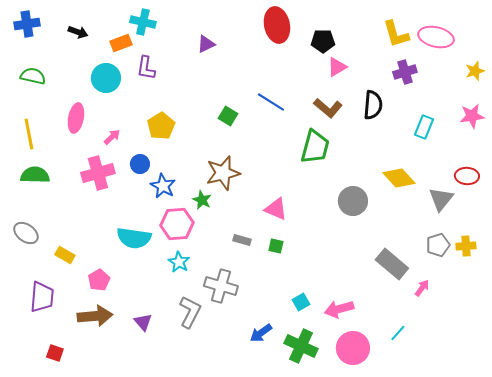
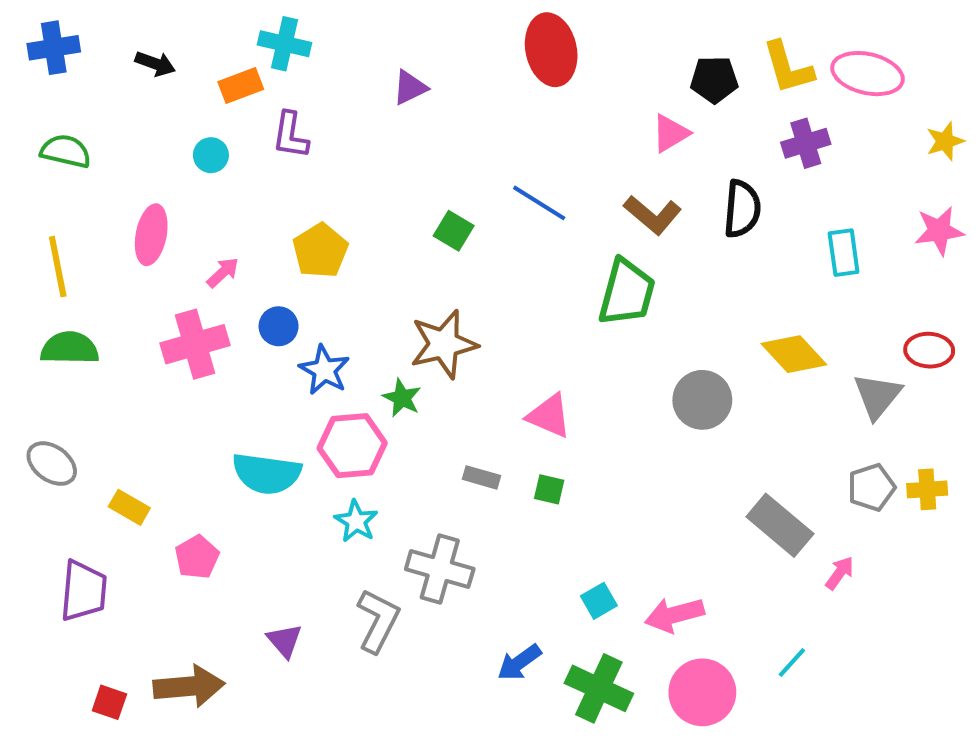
black pentagon: (323, 41) -> (714, 80), moved
cyan circle: (106, 78) -> (211, 155), size x0.6
cyan rectangle: (424, 127) -> (844, 253), turned -30
brown arrow: (95, 316) -> (189, 686), moved

